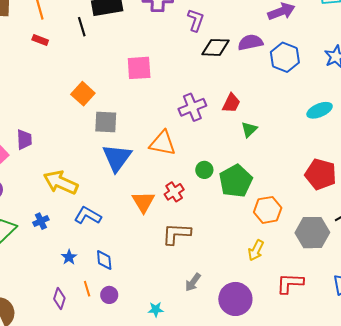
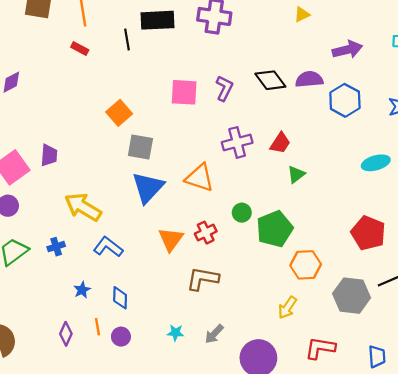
purple L-shape: (196, 20) -> (224, 88), moved
black diamond: (216, 47) -> (270, 80), turned 44
cyan star: (156, 309) -> (176, 333), moved

